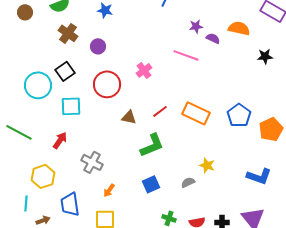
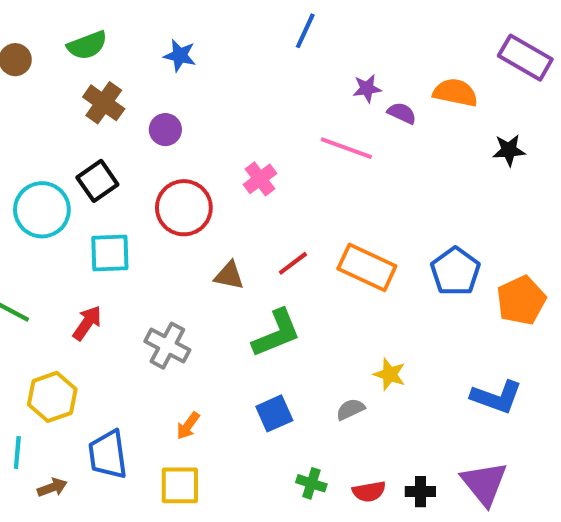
gray cross: (92, 162) -> (167, 346), moved

